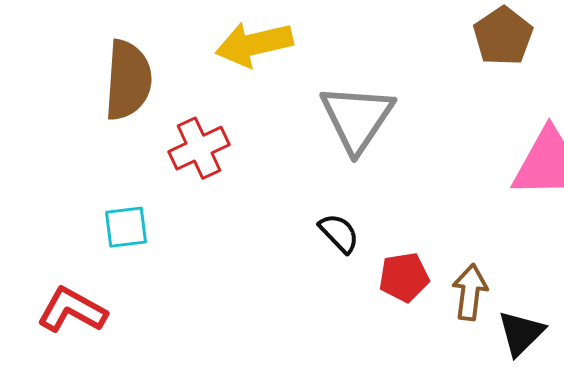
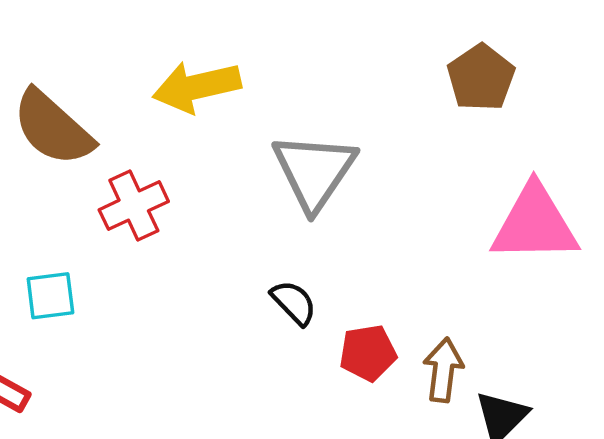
brown semicircle: (128, 80) -> (53, 128), turned 128

